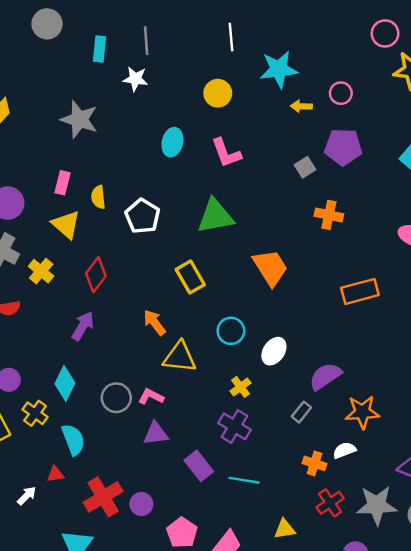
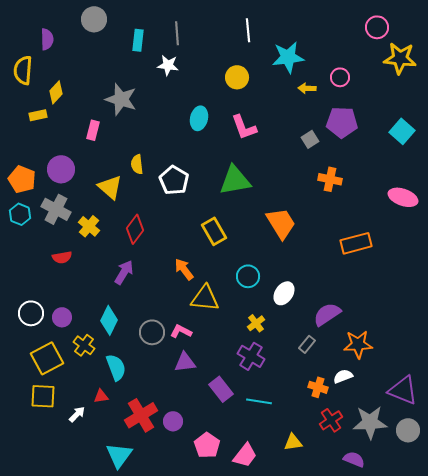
pink rectangle: (63, 183) -> (93, 130), moved

